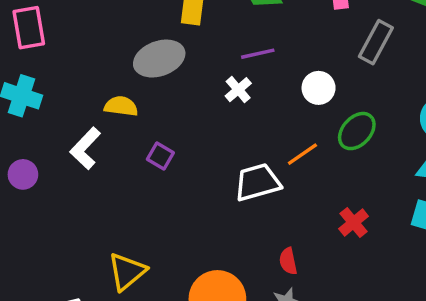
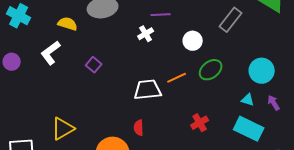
yellow semicircle: (121, 106) -> (68, 24), moved
red semicircle: (288, 261) -> (139, 128), moved

